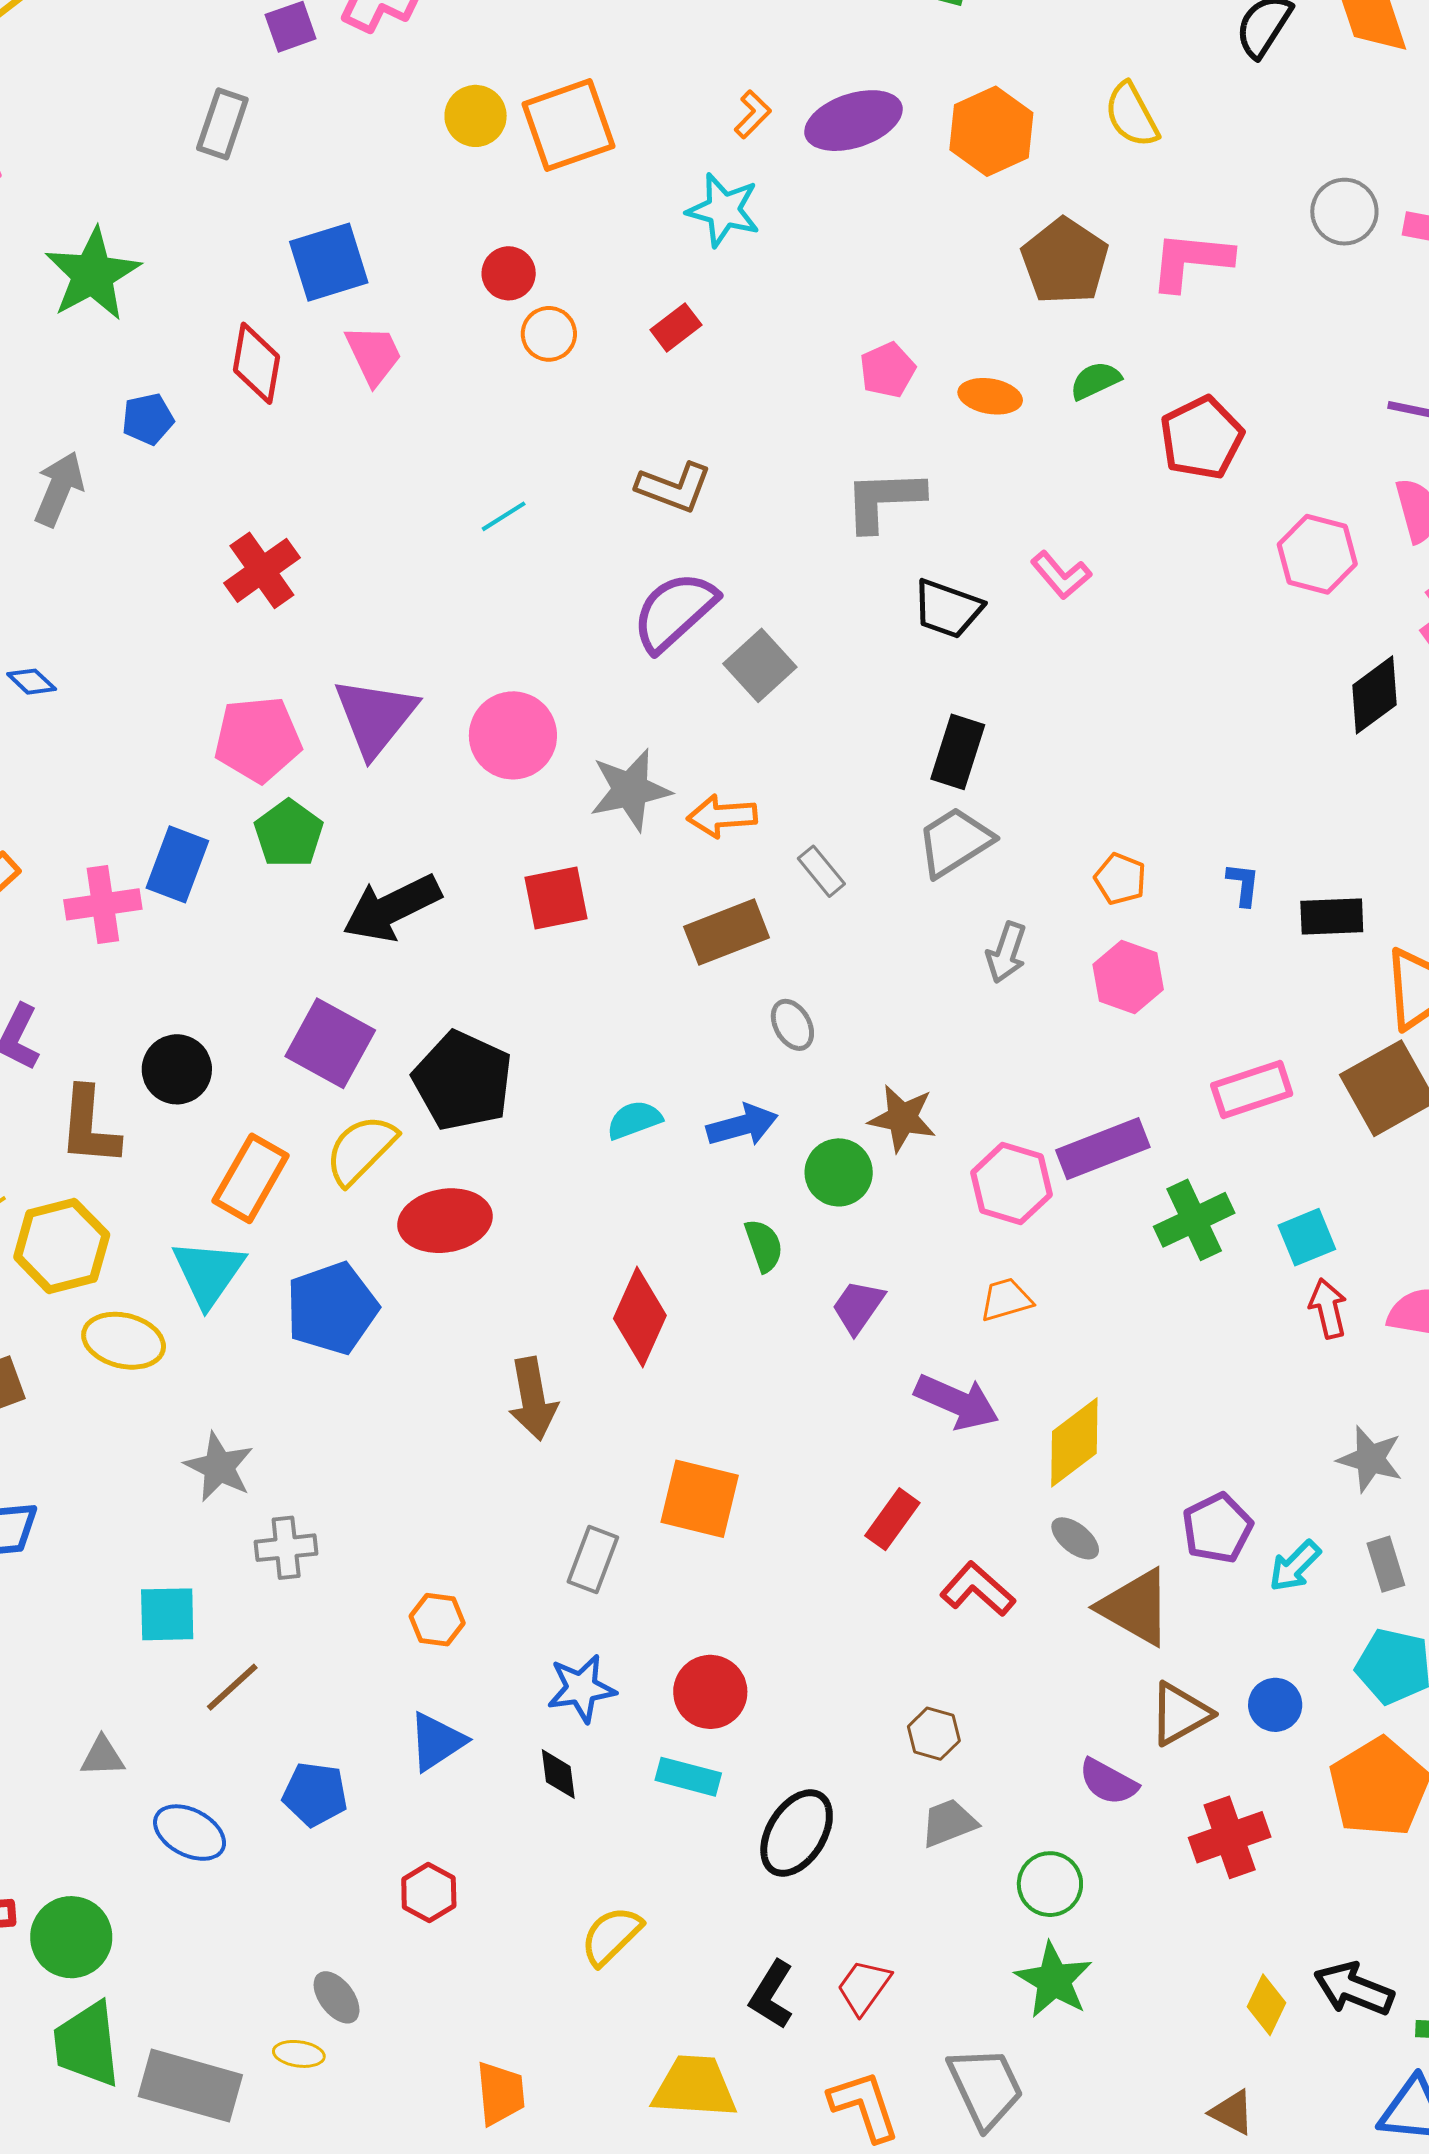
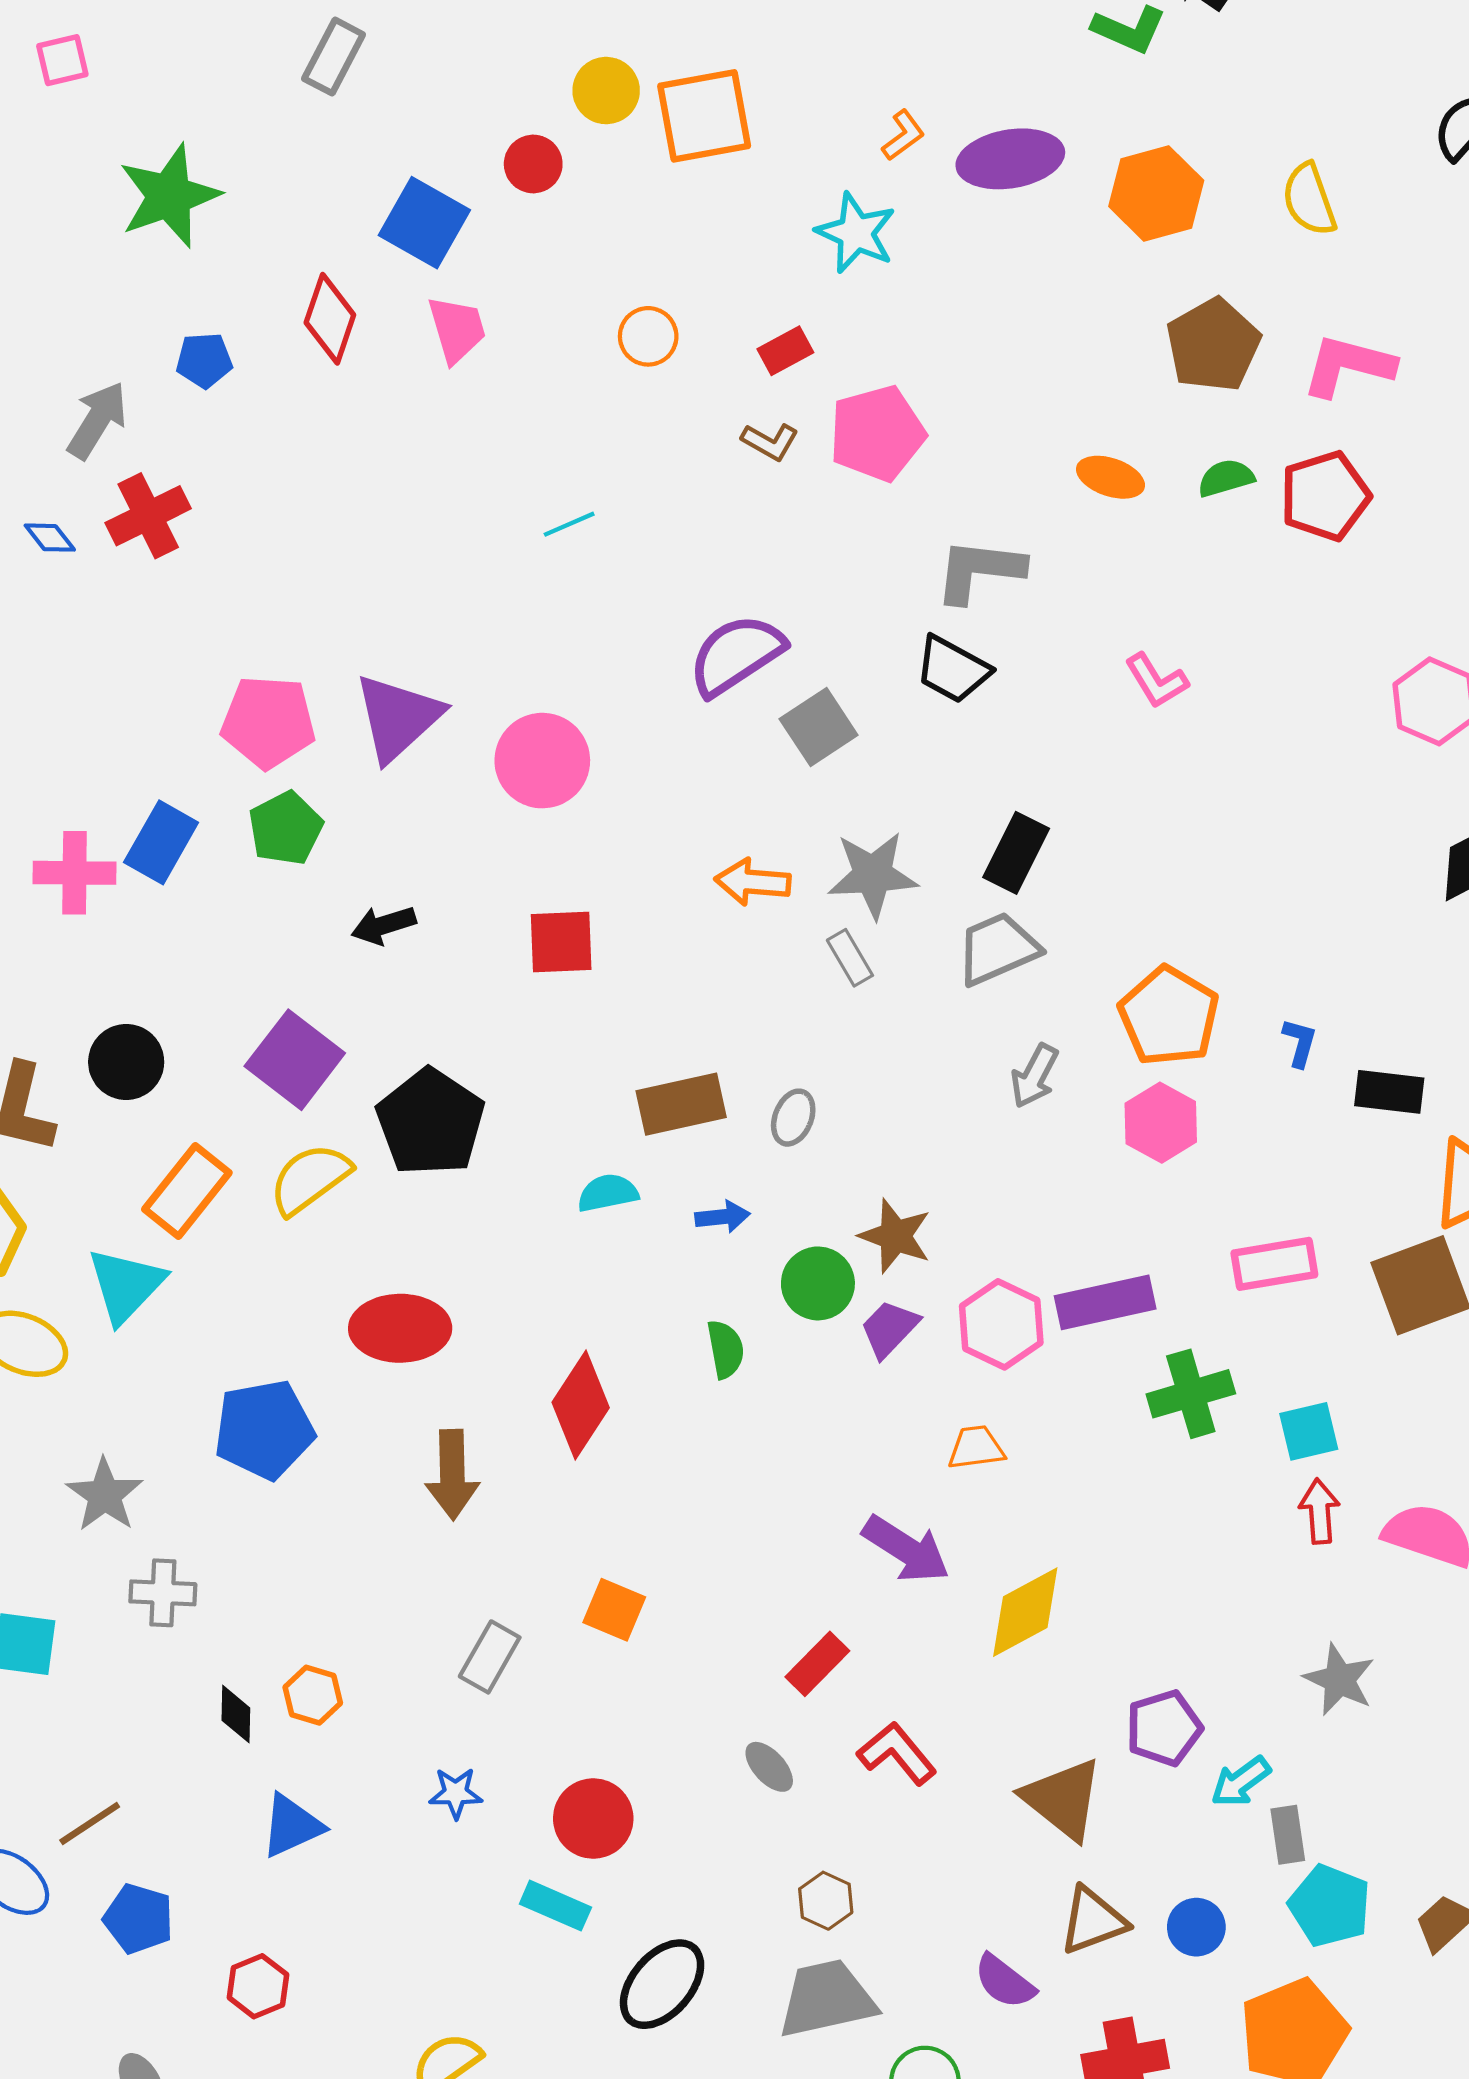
blue square: (329, 262) -> (424, 223), turned 38
red circle: (509, 273) -> (533, 164), moved
pink pentagon: (887, 370) -> (877, 433), moved, size x1.6
red pentagon: (1202, 438) -> (1325, 496), moved
brown L-shape: (674, 487) -> (770, 442), moved, size x0.7
red cross: (262, 570) -> (148, 516), moved
black trapezoid: (948, 609) -> (953, 669), moved
blue diamond: (32, 682) -> (50, 538), moved
gray star: (630, 790) -> (873, 875), moved
orange pentagon: (1120, 879) -> (1169, 1016), size x1.8
black arrow: (392, 908) -> (384, 925), size x0.6
brown rectangle: (727, 932) -> (681, 1104), moved
gray ellipse: (792, 1025) -> (793, 1118), turned 42
blue arrow: (742, 1125) -> (723, 1217), size x0.7
red ellipse: (445, 1221) -> (400, 1328), moved
purple trapezoid: (858, 1307) -> (889, 1329), moved
blue pentagon: (332, 1308) -> (264, 1430), moved
orange square: (700, 1499) -> (614, 1610), size x0.7
gray ellipse: (1075, 1538) -> (769, 1767), moved
gray rectangle: (1386, 1564) -> (1288, 1835), moved
brown line: (232, 1687) -> (90, 1824), moved
blue star: (581, 1688) -> (456, 1793), size x0.7
black diamond: (558, 1774) -> (236, 1714), moved
blue pentagon: (315, 1794) -> (139, 1919), moved
gray trapezoid: (949, 1823) -> (827, 1999), size x1.6

